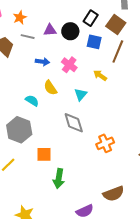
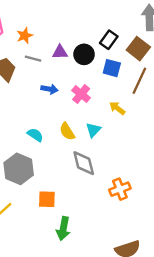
yellow semicircle: (50, 88) -> (67, 131), moved

